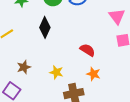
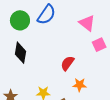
red semicircle: (87, 50) -> (67, 63), turned -70

